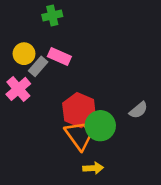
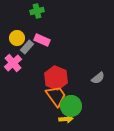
green circle: (100, 126) -> (71, 106), moved

